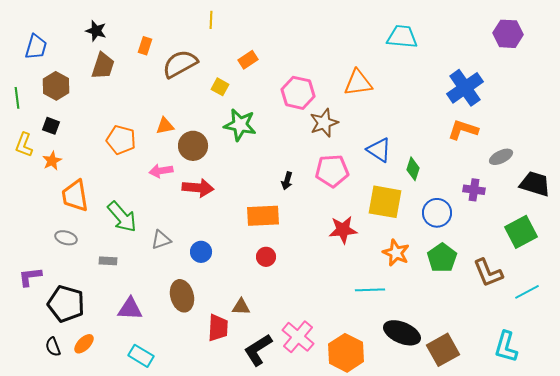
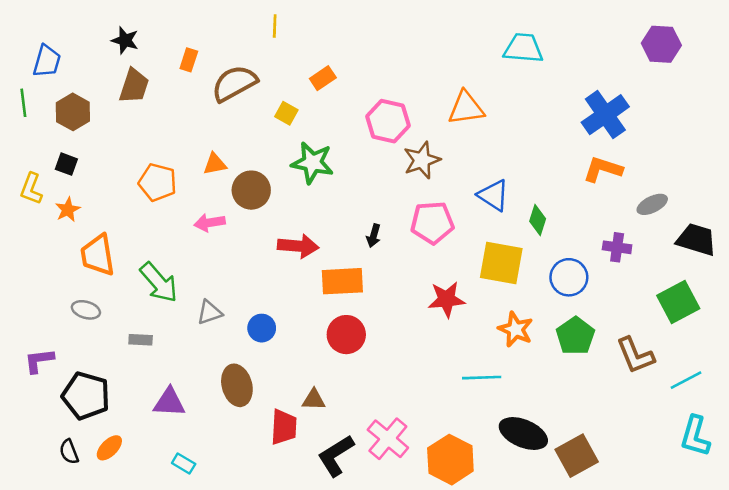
green line: (17, 98) -> (23, 103), moved
red arrow: (198, 188) -> (298, 246), moved
red circle: (266, 257) -> (346, 335), size x1.5
cyan L-shape: (506, 347) -> (695, 436), moved
cyan rectangle: (141, 356) -> (184, 463), size x0.7

